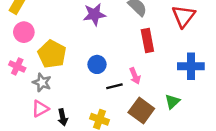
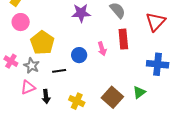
pink cross: (17, 66) -> (11, 61), moved
pink arrow: (135, 76) -> (102, 49), moved
black line: (114, 86) -> (59, 71), moved

